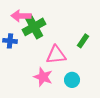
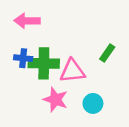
green cross: (34, 27) -> (44, 63), moved, turned 30
blue cross: (10, 41) -> (23, 58), moved

